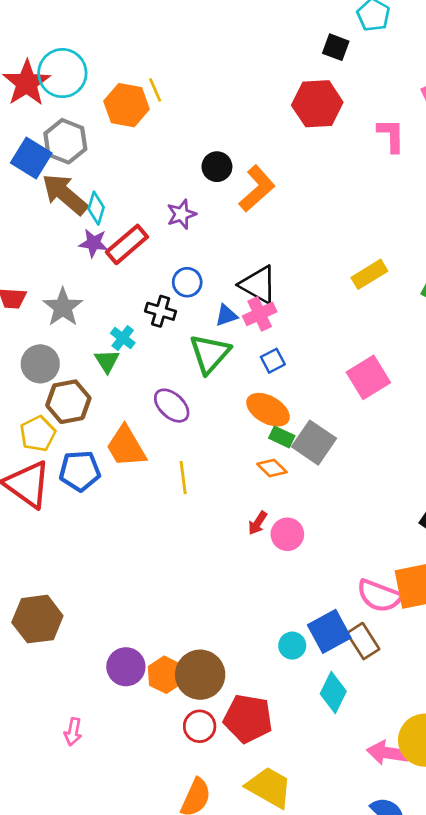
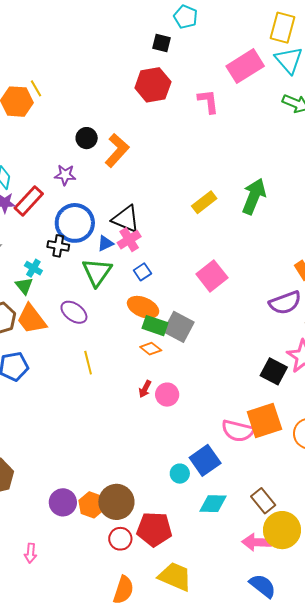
purple star: (181, 214) -> (65, 175), turned 30
blue circle: (187, 282) -> (75, 223), size x1.8
green rectangle: (282, 437) -> (155, 326), size x1.4
orange trapezoid: (126, 447) -> (31, 319), moved
brown rectangle: (363, 641) -> (263, 501), moved
cyan diamond: (333, 693) -> (213, 504), turned 72

